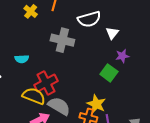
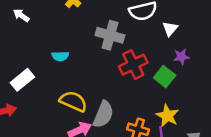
red cross: (46, 83) -> (133, 65), moved
yellow star: (96, 104) -> (167, 116), moved
gray semicircle: (59, 106) -> (103, 114), turned 80

